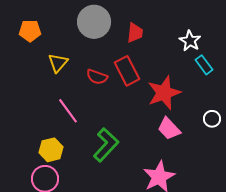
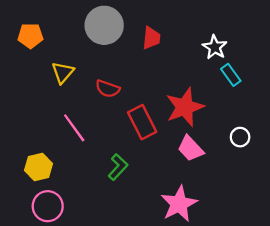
red rectangle: (127, 71) -> (142, 122), moved
green L-shape: (106, 145) -> (118, 167), size x0.7
yellow hexagon: (51, 150) -> (38, 167), moved

